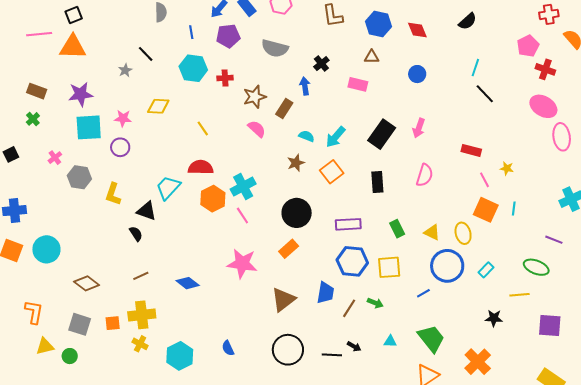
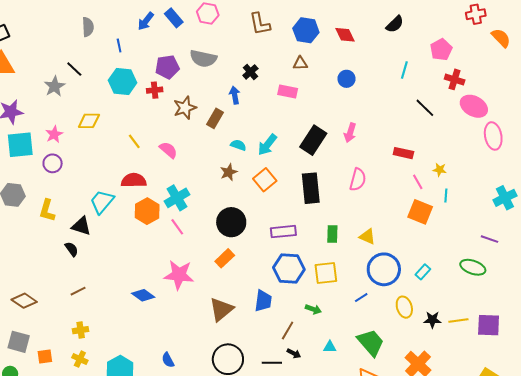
purple pentagon: (228, 36) -> (167, 67), moved
pink pentagon: (528, 46) -> (441, 50), moved
red cross: (545, 69) -> (455, 79), moved
gray star: (125, 70) -> (55, 86), size x1.5
black line: (485, 94) -> (425, 108), moved
pink star: (123, 118) -> (54, 134), turned -30
pink semicircle: (257, 129) -> (168, 150), moved
black rectangle: (377, 182) -> (311, 188), size x1.4
cyan line: (514, 209) -> (446, 196), moved
green rectangle: (397, 229) -> (332, 234), turned 30
yellow ellipse: (463, 233) -> (404, 307), moved
blue diamond: (188, 283) -> (143, 295), moved
yellow line: (519, 295) -> (458, 320), moved
brown line: (349, 308) -> (288, 331), moved
yellow cross: (142, 315) -> (81, 330), size x0.6
orange square: (113, 323) -> (45, 356), moved

